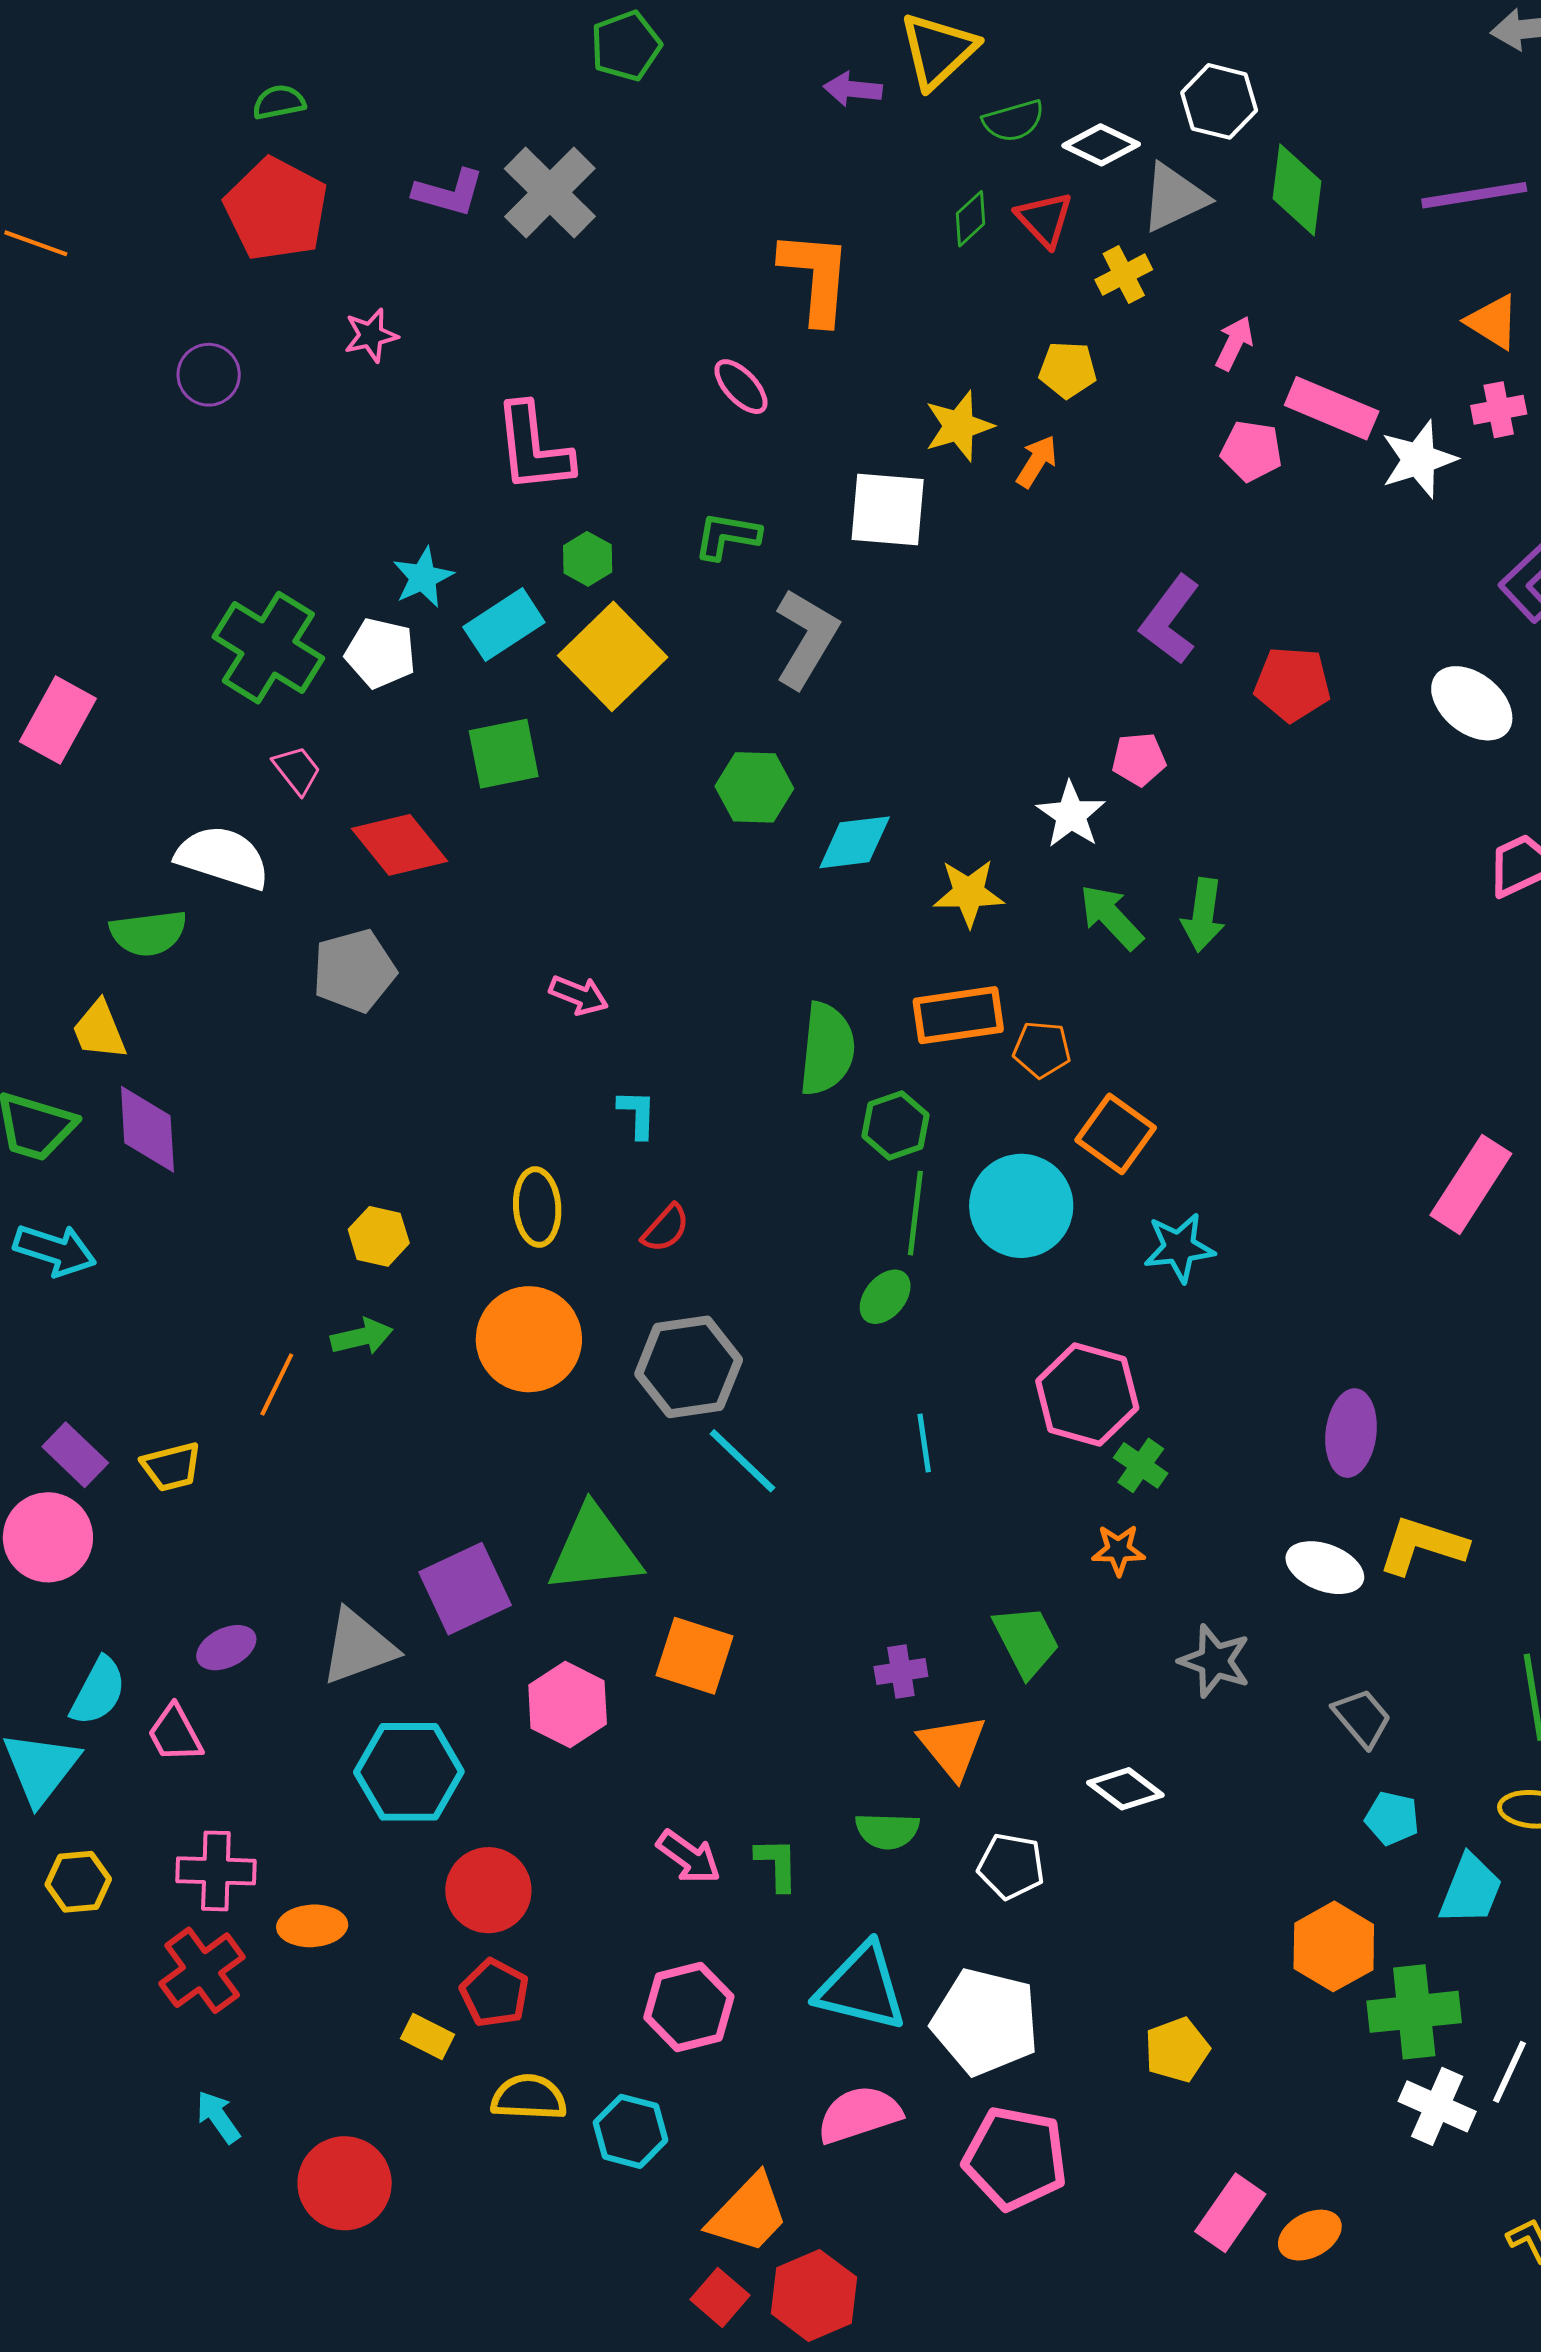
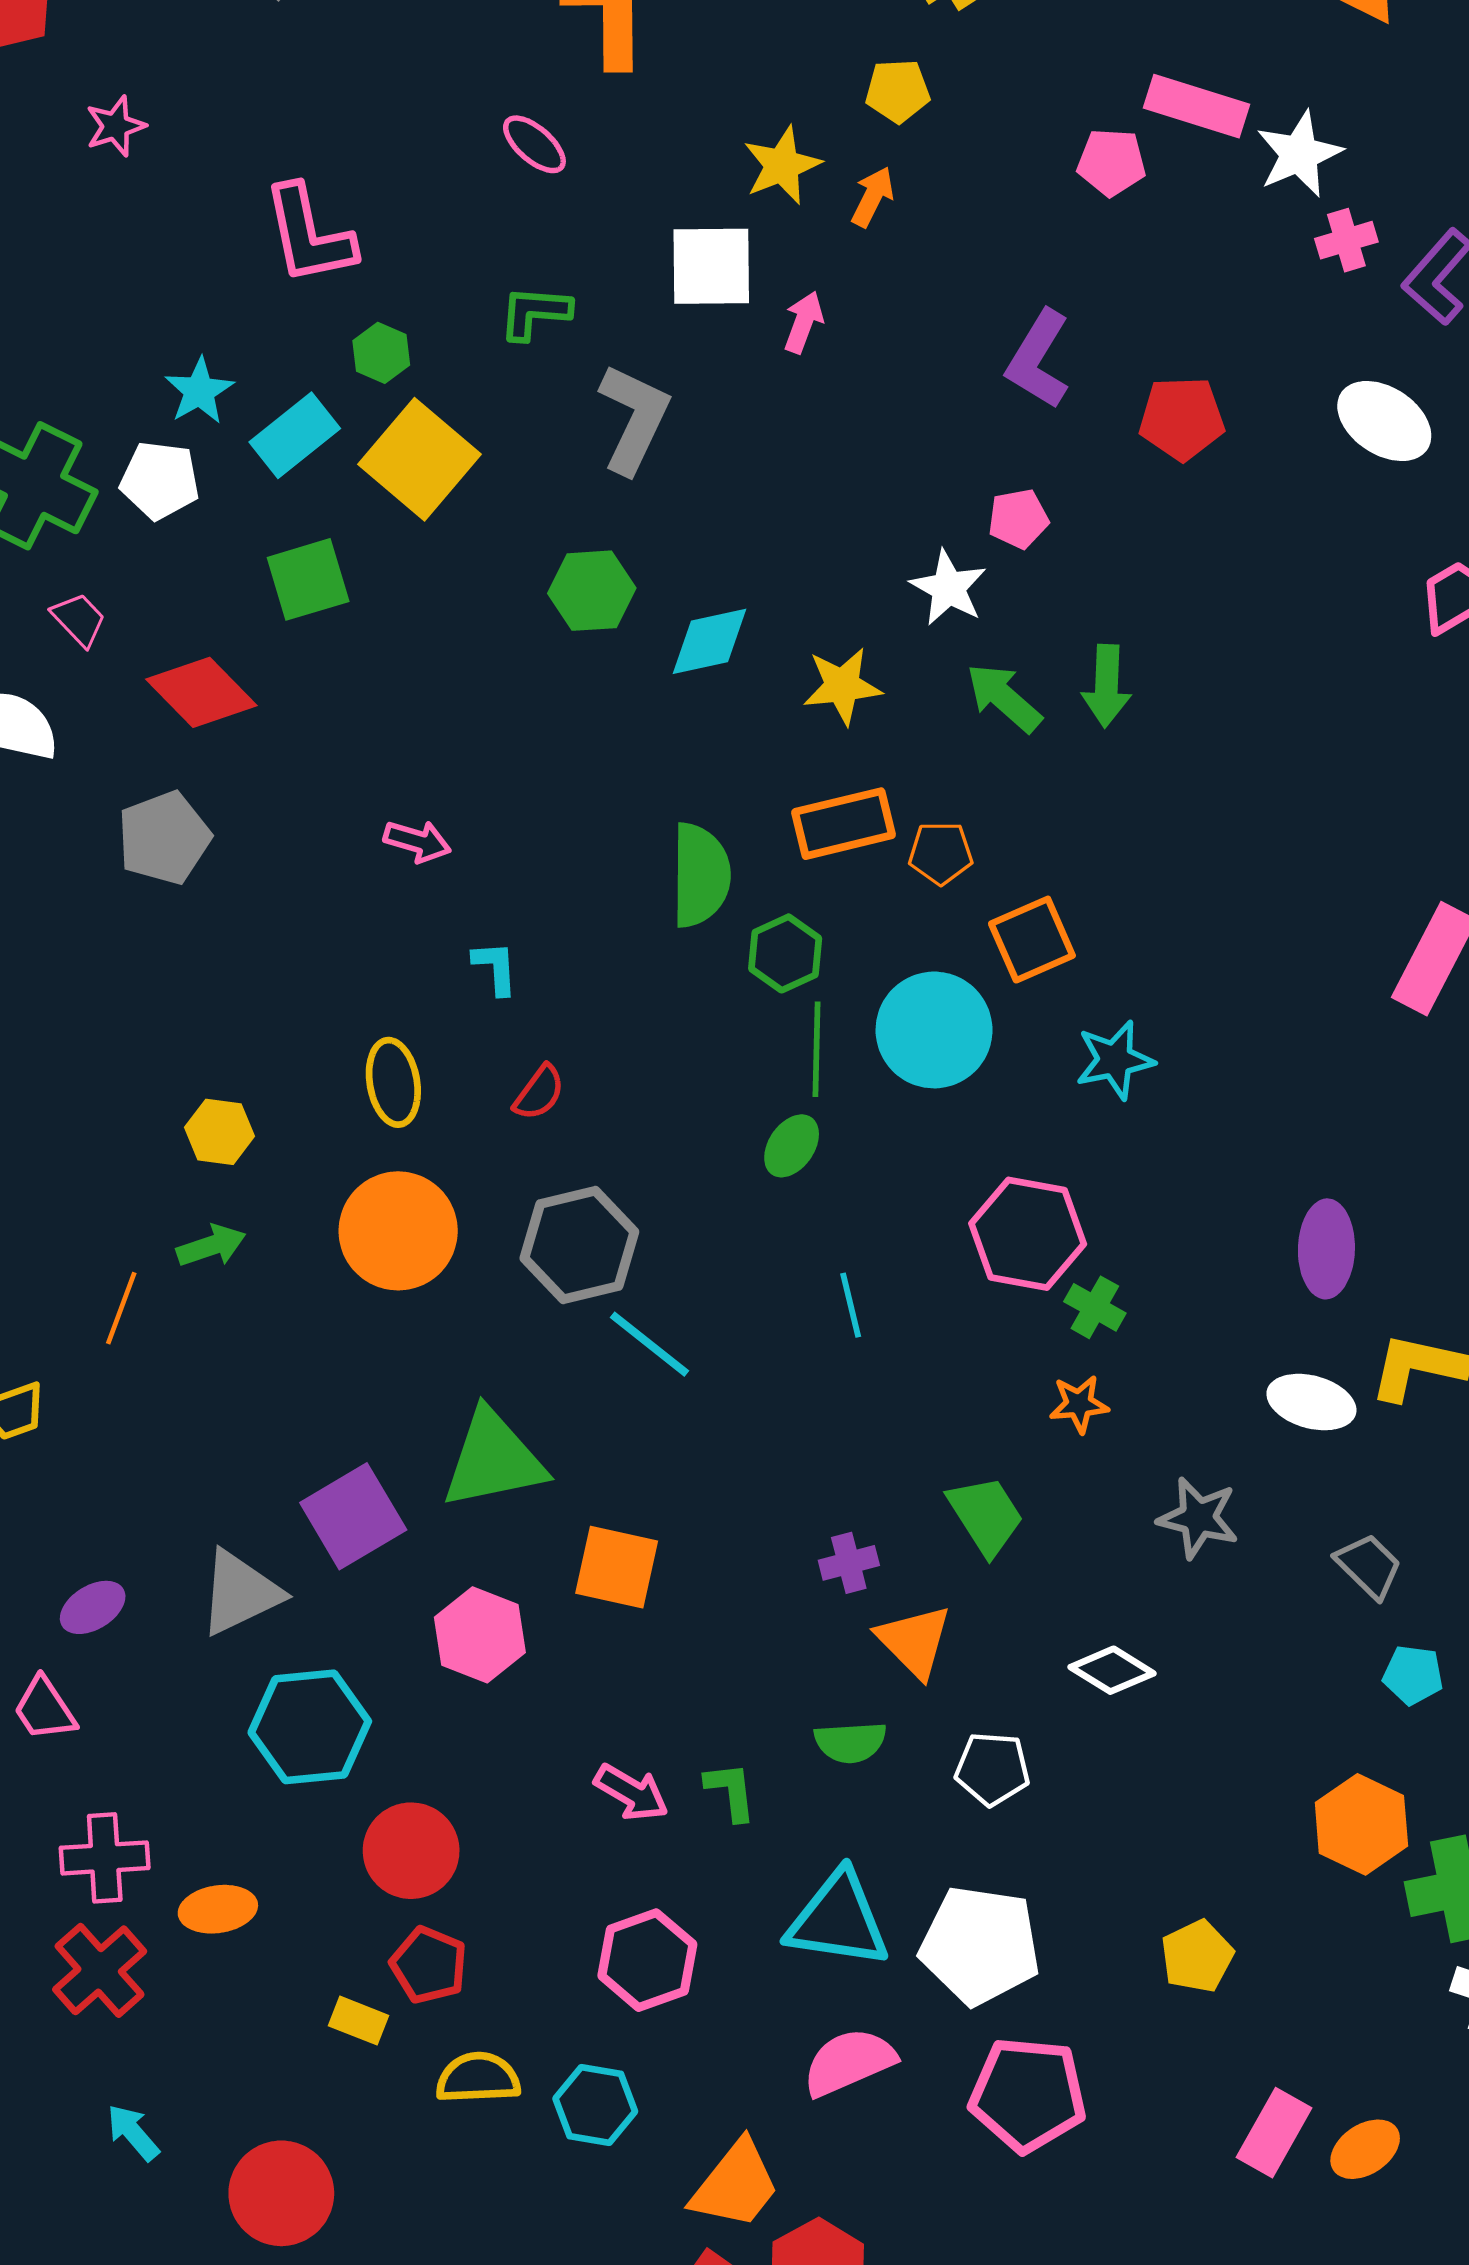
pink arrow: (1234, 343) -> (804, 322), moved
pink cross: (1499, 410) -> (1346, 240), moved
orange square: (1116, 1134) -> (1032, 940), turned 36

